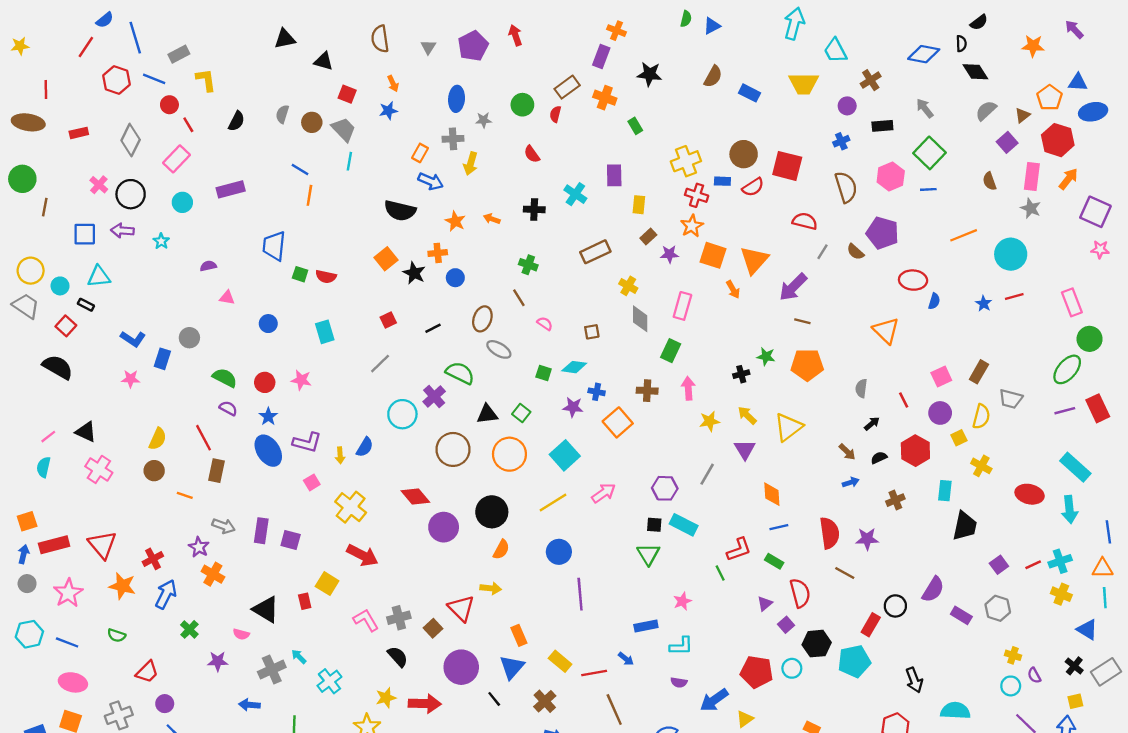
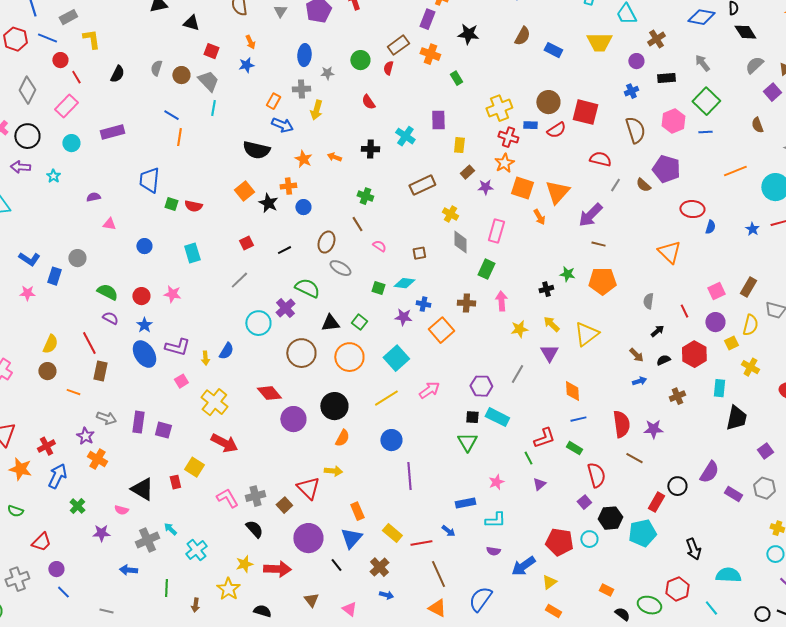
purple triangle: (765, 604) -> (539, 484), moved

